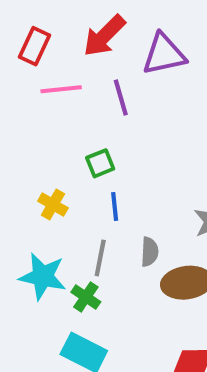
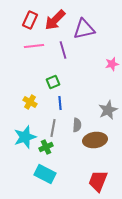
red rectangle: (34, 46) -> (30, 20), moved
cyan star: (43, 276) -> (25, 137), turned -30
green cross: (86, 297) -> (46, 147), turned 32

